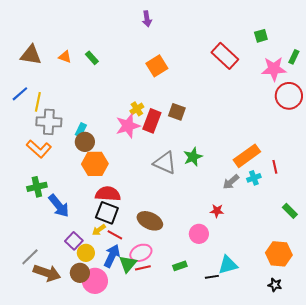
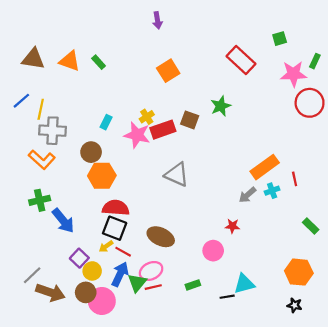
orange triangle: (65, 57) -> (70, 61), size x1.5
red rectangle: (152, 121) -> (163, 130), turned 50
pink star: (128, 126) -> (137, 135), turned 30
cyan rectangle: (81, 130) -> (106, 122), moved
green star: (193, 157) -> (221, 106), moved

